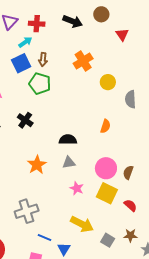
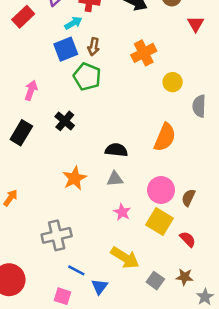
orange semicircle: (105, 126) -> (165, 137), size x1.6

